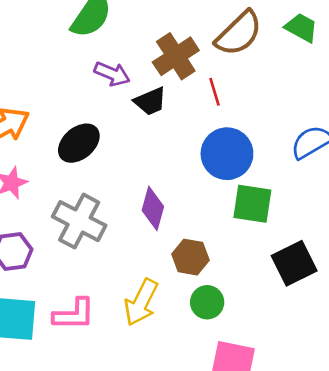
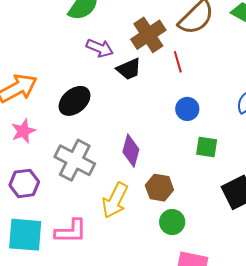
blue circle: (227, 154) -> (187, 109), size x0.6
green square: (252, 204) -> (207, 147), size x0.7
yellow arrow: (141, 302) -> (115, 200), moved

